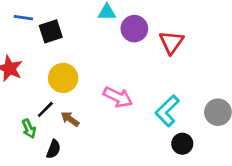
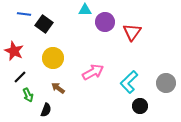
black square: (51, 31) -> (44, 24), turned -36
pink arrow: (118, 97) -> (93, 72), turned -55
black line: (45, 109) -> (20, 77), moved

